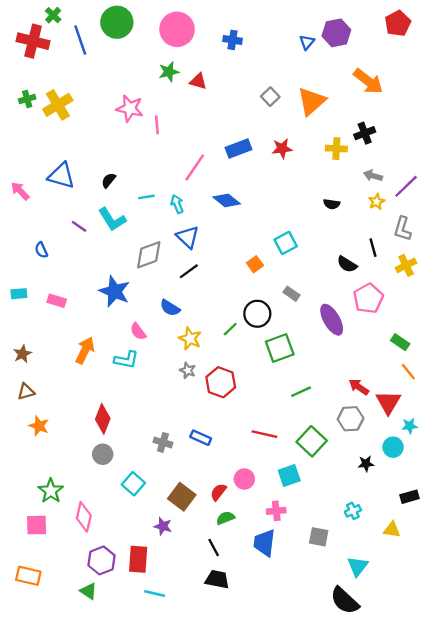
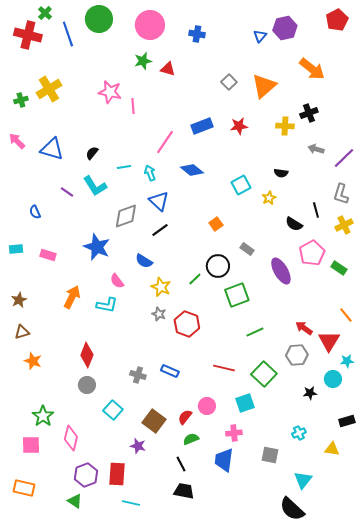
green cross: (27, 99) -> (21, 100), moved
pink arrow: (20, 191) -> (17, 141), moved
yellow star: (377, 202) -> (269, 198), moved
cyan square: (286, 243) -> (241, 185), moved
green rectangle: (400, 342) -> (339, 268), moved

